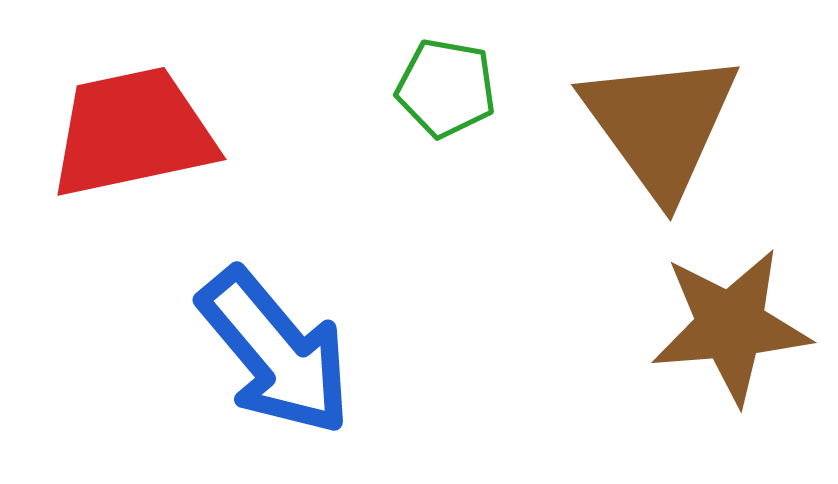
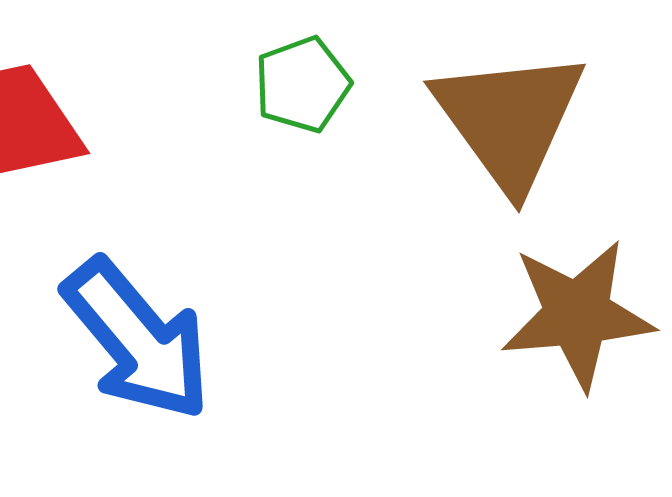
green pentagon: (446, 88) -> (302, 84), turned -30

